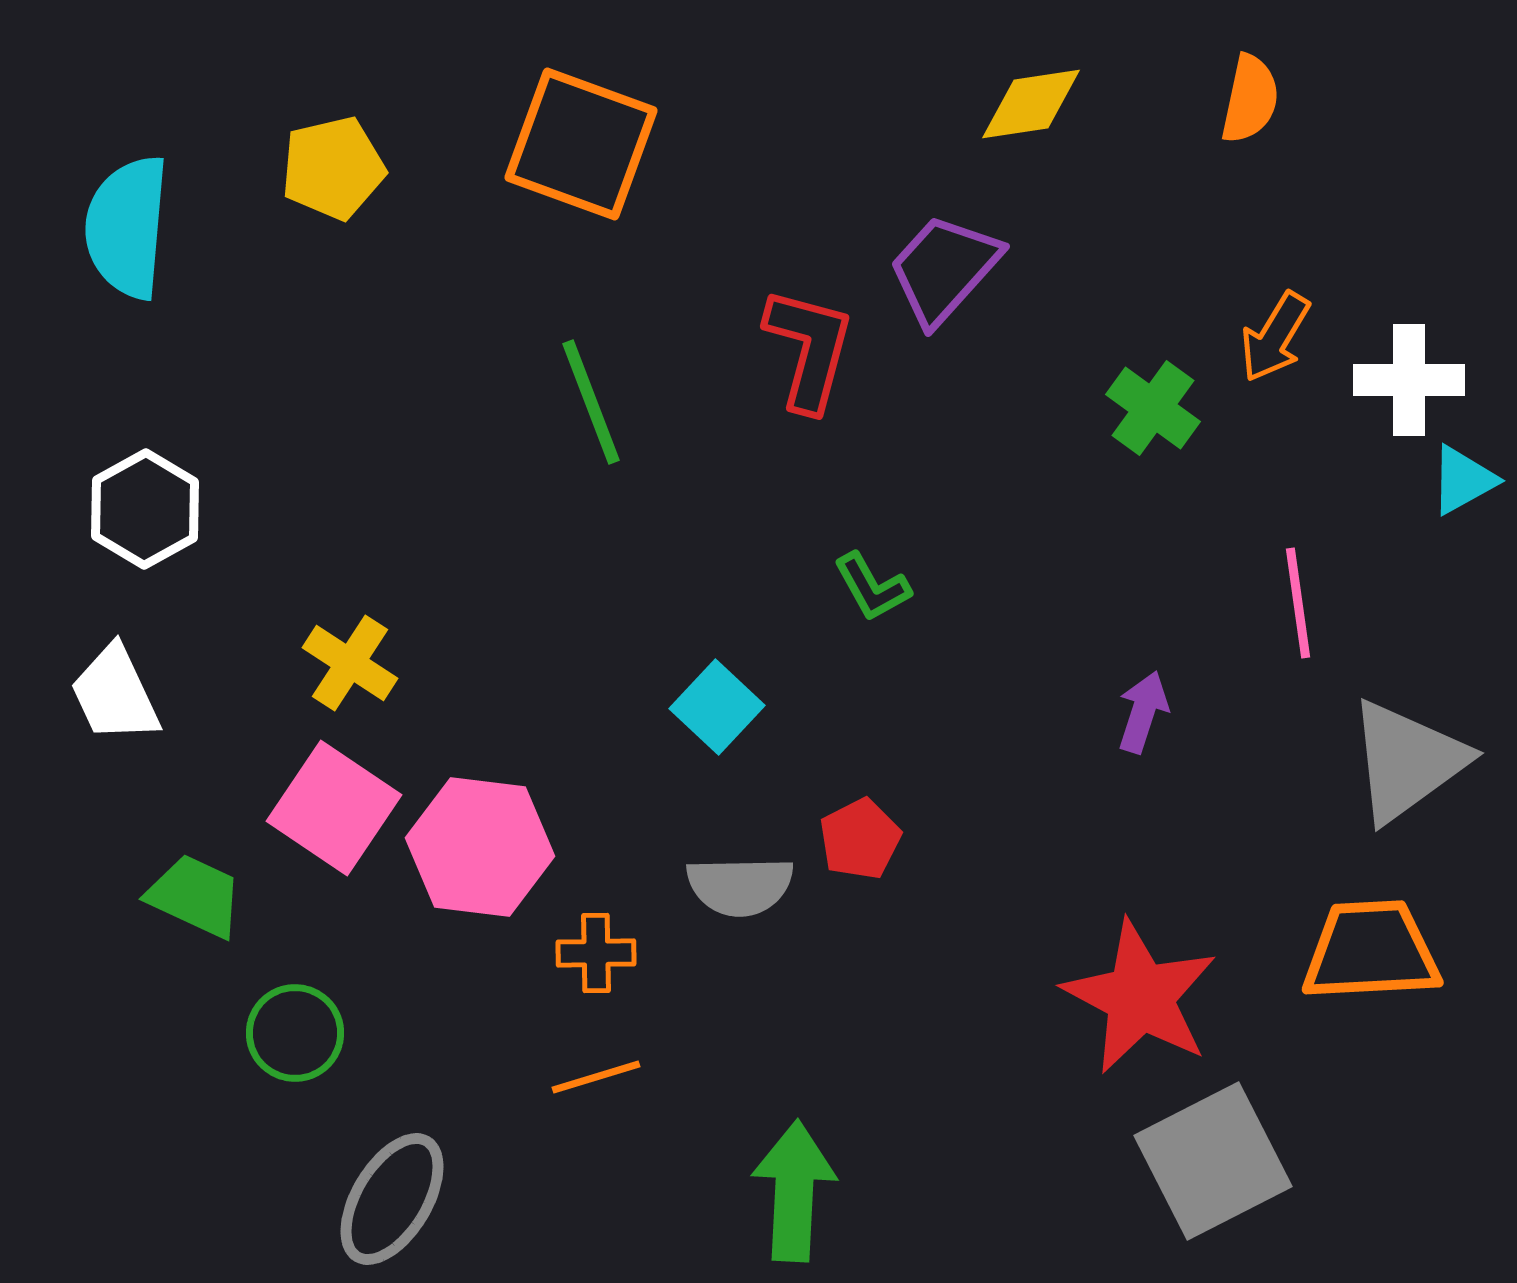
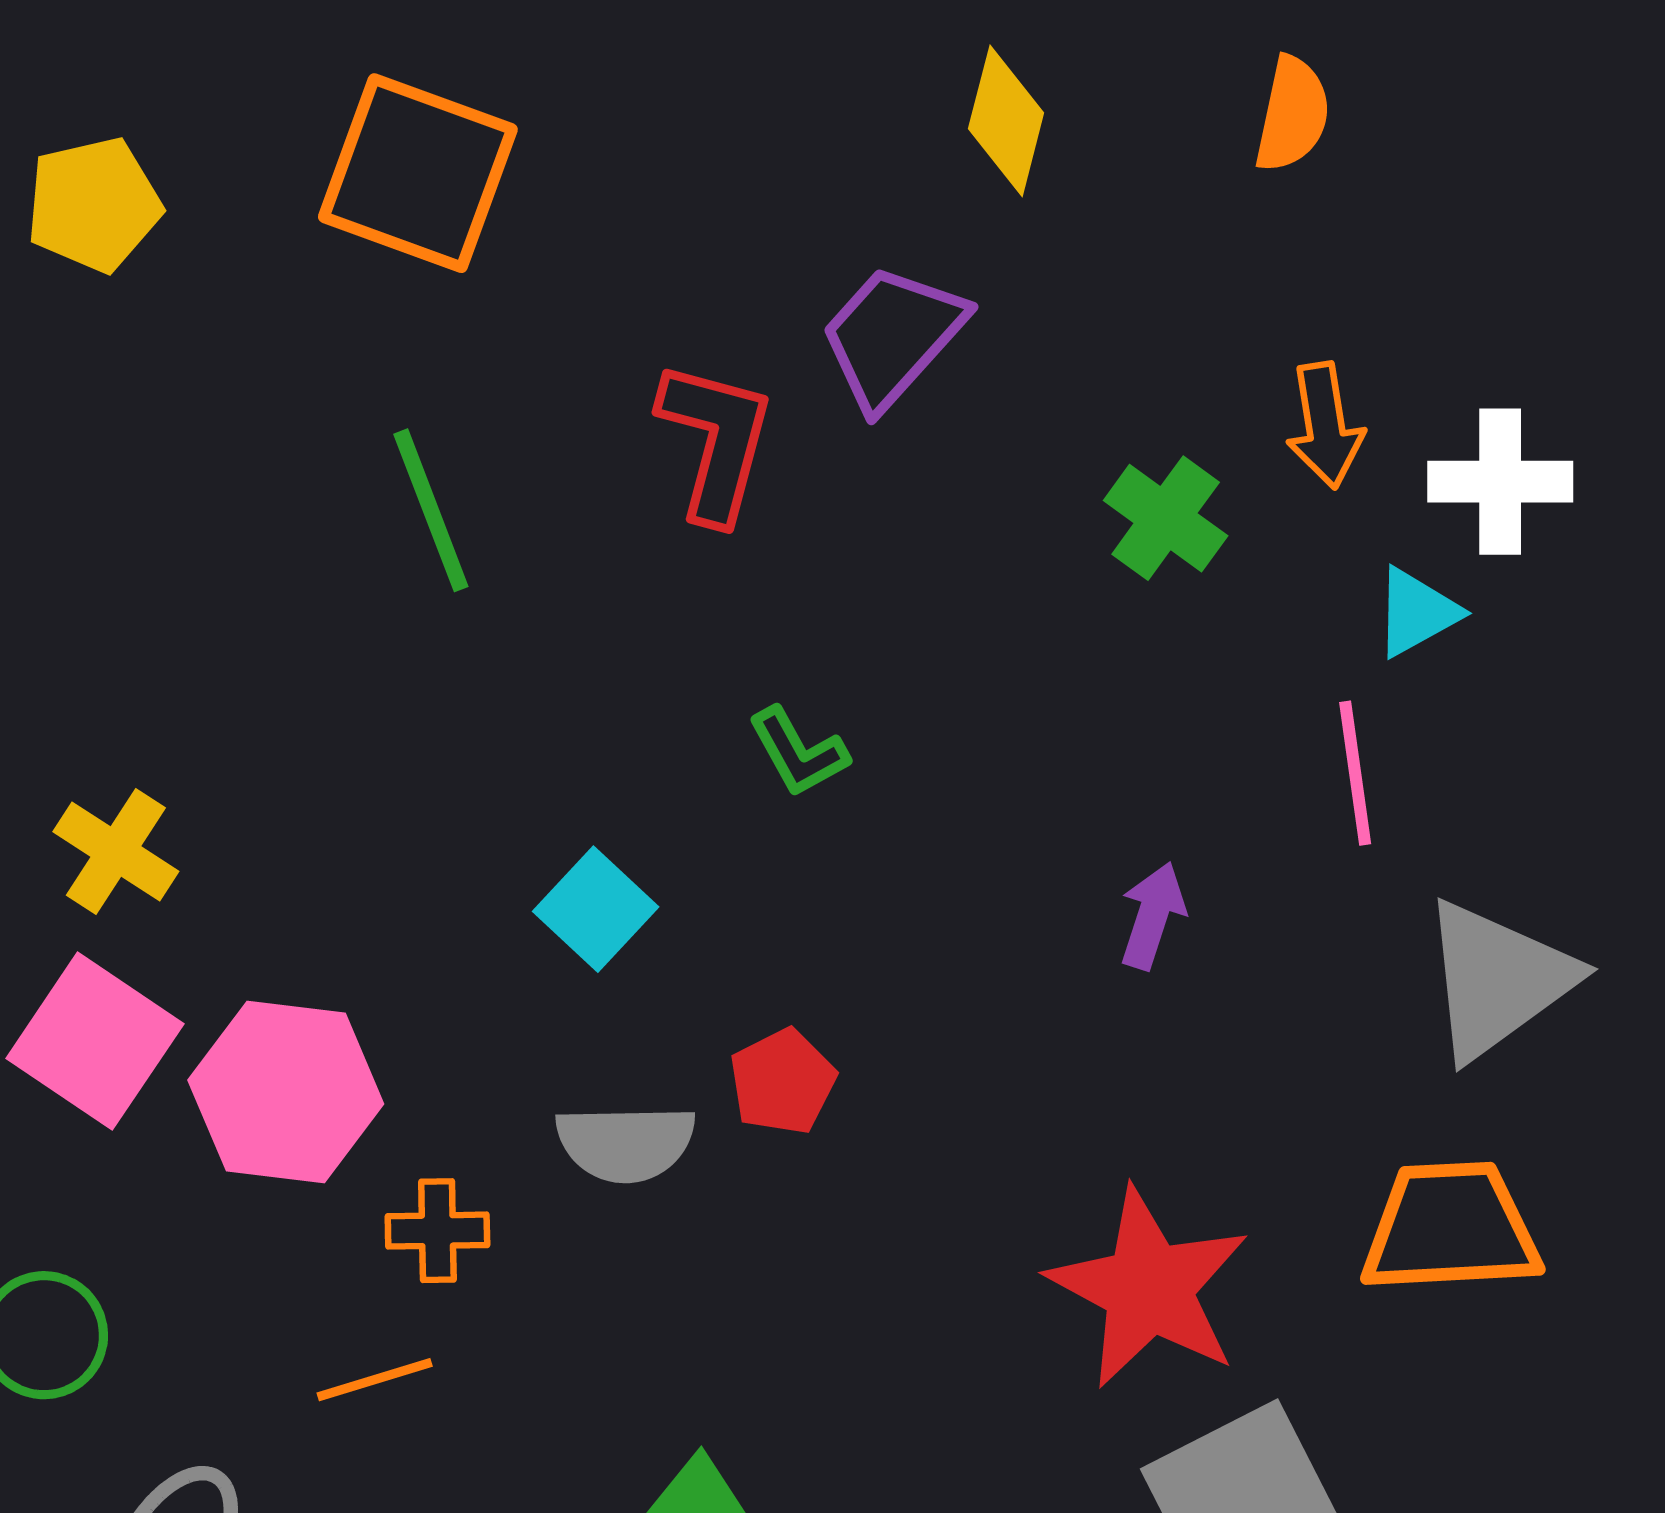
yellow diamond: (1031, 104) -> (1006, 121), turned -67
orange arrow: (1275, 337) -> (1325, 425), turned -40
cyan triangle: (1463, 480) -> (1417, 612), moved
orange line: (596, 1077) -> (375, 1380), moved

